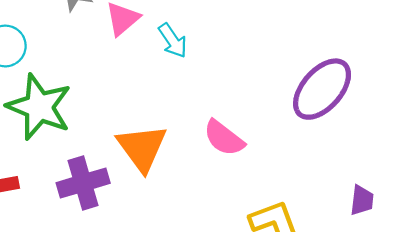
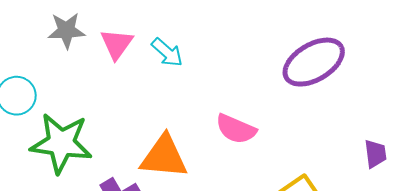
purple ellipse: (322, 89) -> (314, 62), turned 32
orange triangle: (142, 148) -> (164, 157), turned -34

